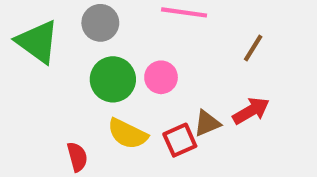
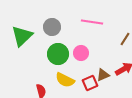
green triangle: (38, 42) -> (22, 36), turned 40

